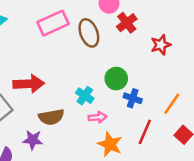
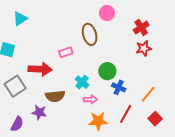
pink rectangle: (53, 23) -> (66, 52), moved, size x0.6
red cross: (127, 23) -> (141, 27), moved
orange star: (110, 144) -> (98, 121), turned -30

